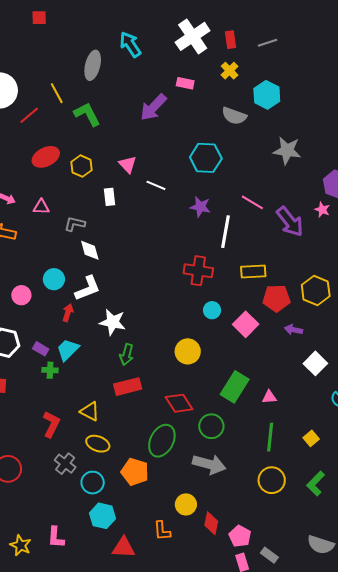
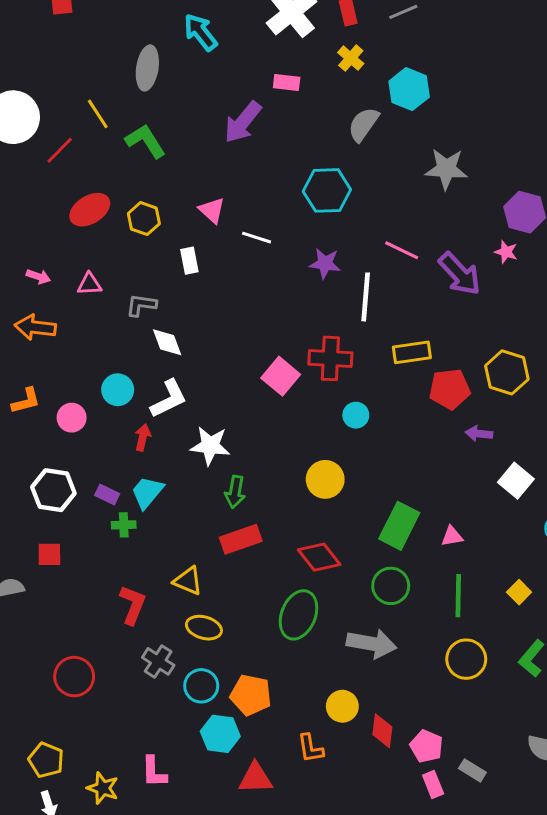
gray semicircle: (234, 116) -> (363, 124), turned 110
pink square: (246, 324) -> (281, 376), moved
green circle: (211, 426) -> (391, 586), moved
orange pentagon: (135, 472) -> (251, 695), moved

